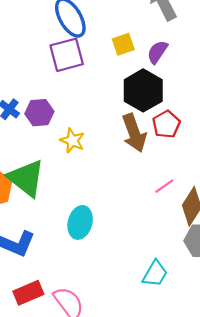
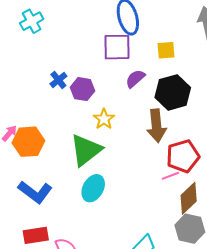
purple semicircle: (157, 52) -> (135, 79), moved
red pentagon: (166, 124) -> (183, 156), moved, size x1.4
green triangle: (26, 178) -> (86, 150), moved, turned 30

